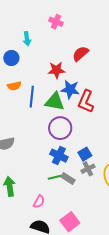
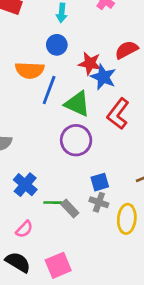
blue circle: (11, 58) -> (57, 45), moved
orange semicircle: (14, 86) -> (30, 70), size x1.5
blue star: (70, 89) -> (103, 77), moved
blue cross: (59, 156) -> (25, 185), moved
gray cross: (88, 169) -> (99, 202), turned 32

